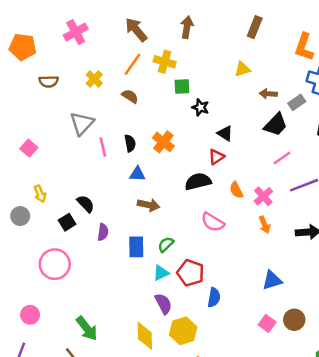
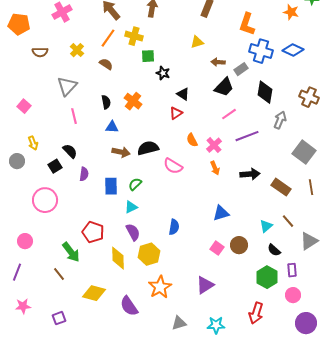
pink line: (103, 147) -> (74, 116), moved
black semicircle: (198, 181) -> (148, 148), moved
red pentagon: (191, 273) -> (93, 232), moved

